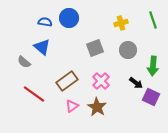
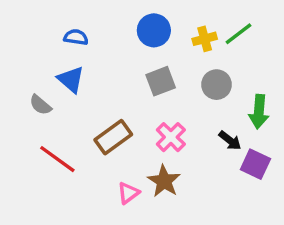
blue circle: (69, 18) -> (154, 30), moved
green line: (153, 20) -> (239, 34), moved, turned 72
pink triangle: (72, 106) -> (128, 193), moved

